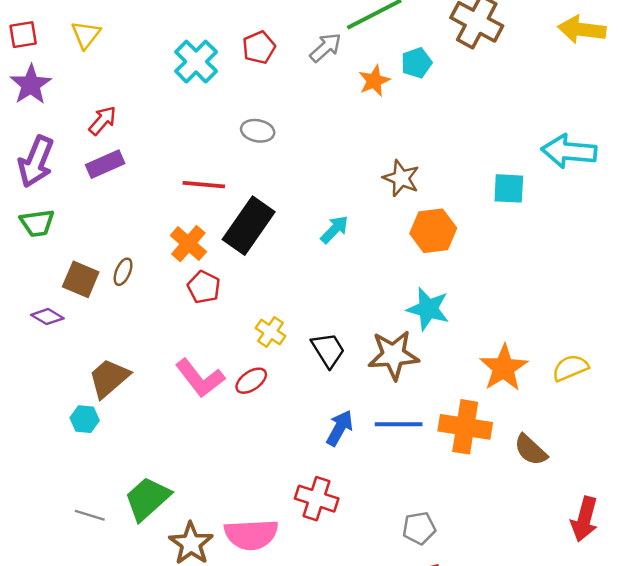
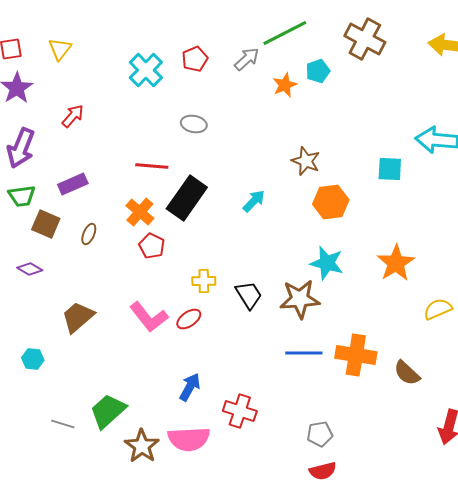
purple rectangle: (105, 164) -> (73, 184), moved
brown square: (81, 279) -> (46, 224), moved
yellow cross: (270, 332) -> (204, 281), turned -35
orange star: (504, 368) -> (396, 263), moved
cyan hexagon: (85, 419) -> (33, 359), moved
blue arrow: (340, 428) -> (190, 387), moved

